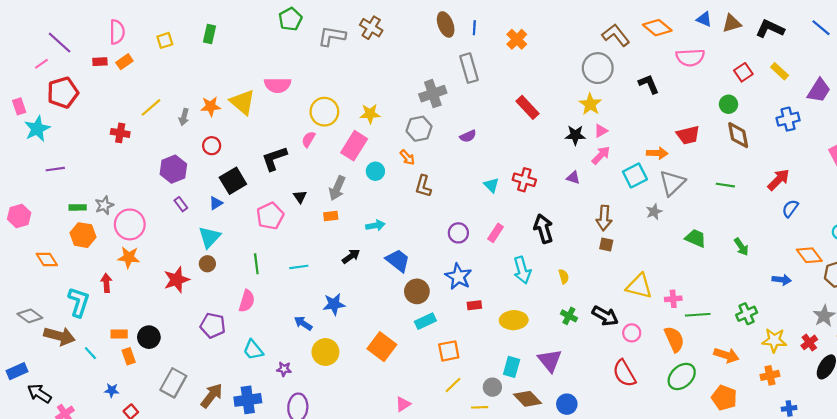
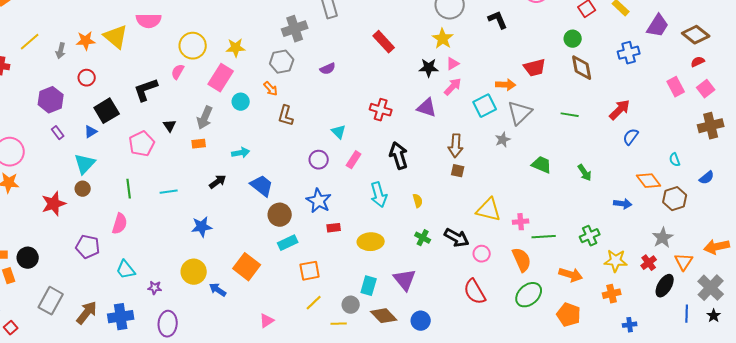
purple triangle: (573, 178) -> (427, 108), size x1.5
cyan triangle: (491, 185) -> (339, 132), moved
blue arrow: (303, 323) -> (218, 290), moved

